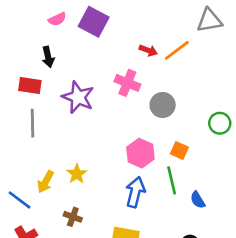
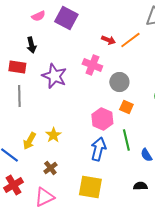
orange square: (179, 151) -> (126, 107), moved
brown cross: (73, 217) -> (50, 168), turned 32

